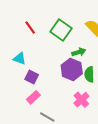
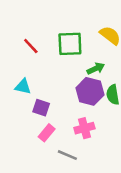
green square: (61, 30) -> (70, 44), turned -30
pink cross: (81, 100) -> (84, 128), moved, turned 35

